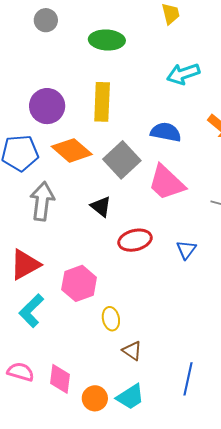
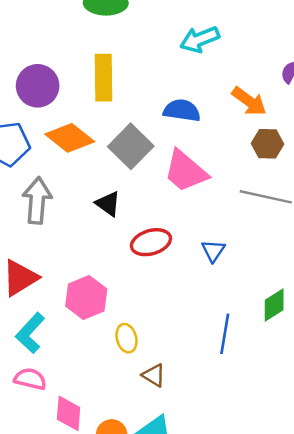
pink semicircle: (21, 372) -> (30, 379), moved
blue line: (188, 379) -> (225, 334), moved

